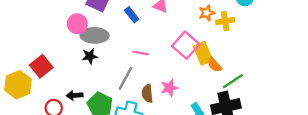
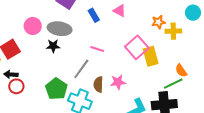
pink circle: (77, 24) -> (33, 26), moved
orange semicircle: (214, 65) -> (181, 71), moved
black arrow: (75, 95) -> (11, 74), moved

